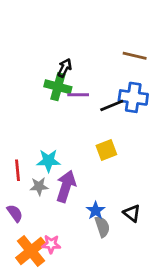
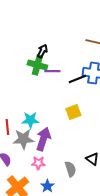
gray star: (39, 186) -> (23, 139), size x1.5
blue star: (96, 211) -> (47, 186), moved
pink star: (51, 244) -> (38, 163), moved

